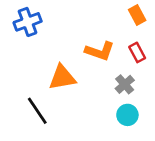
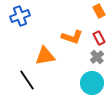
gray cross: (125, 84) -> (97, 57), moved
cyan circle: (127, 115) -> (92, 83), size x1.5

